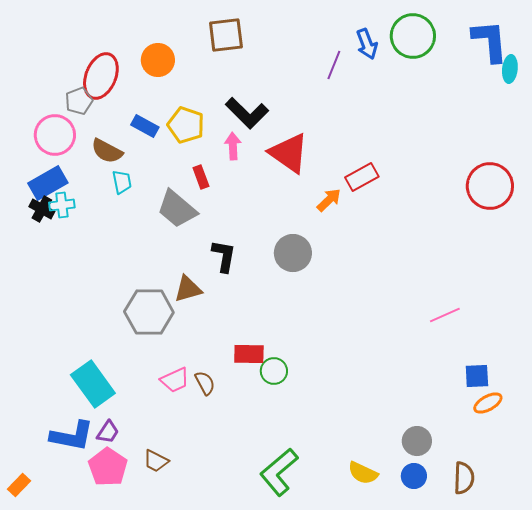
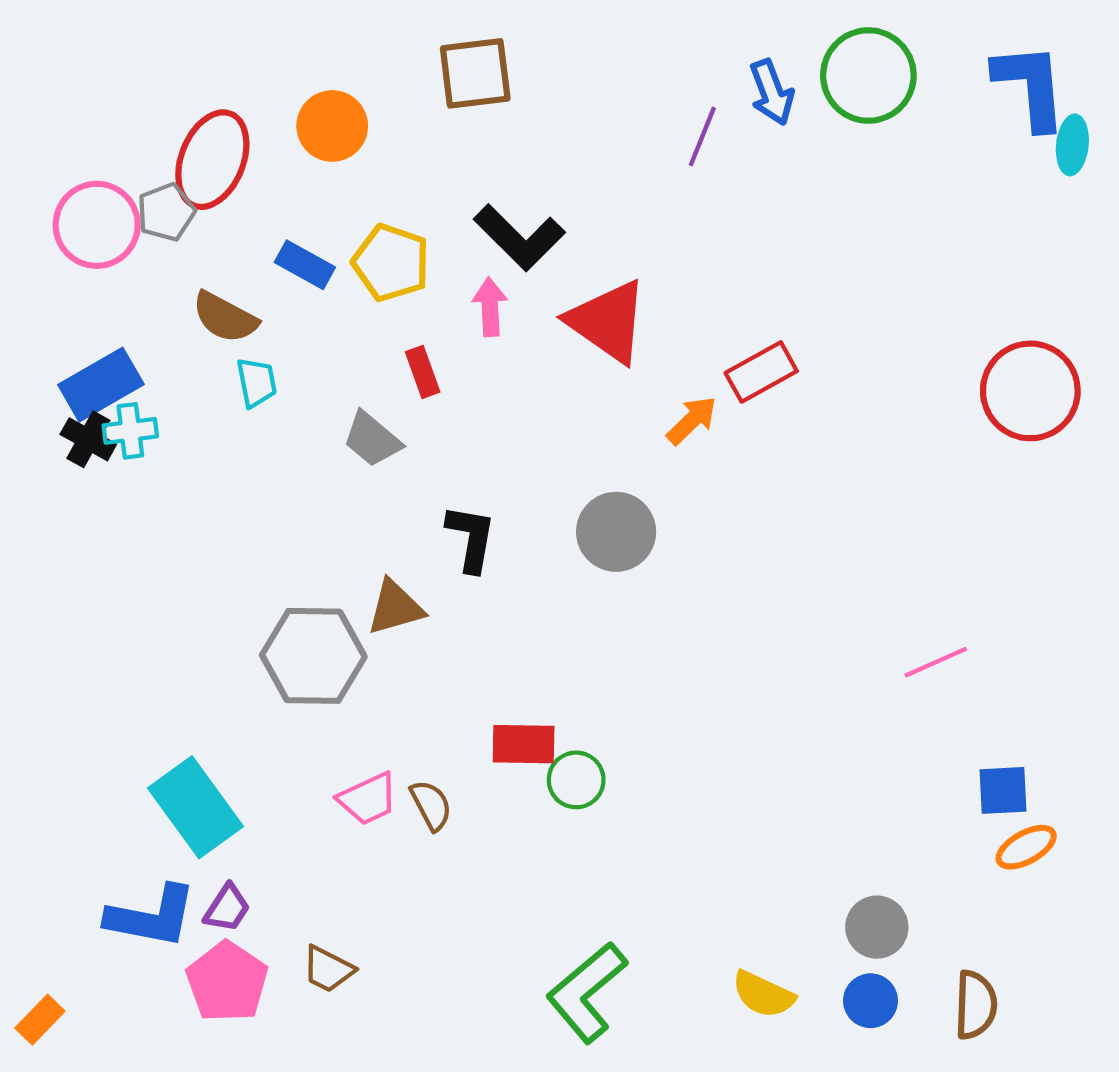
pink circle: (55, 135) -> (97, 225), moved
gray trapezoid: (177, 209) -> (372, 439), size x0.7

